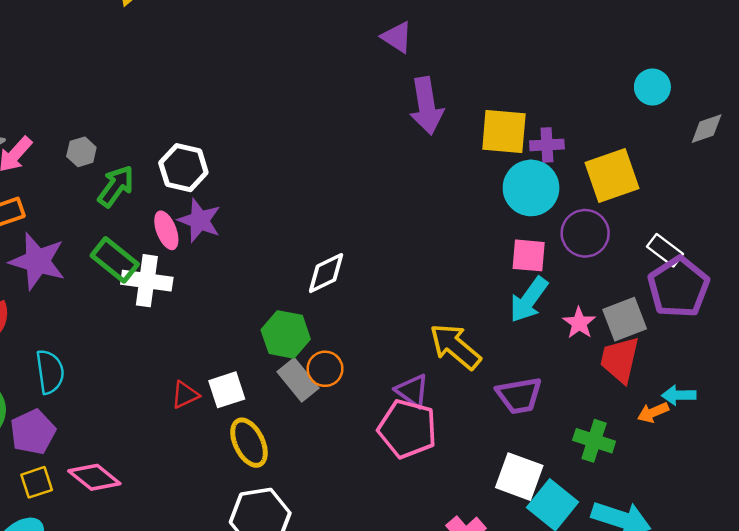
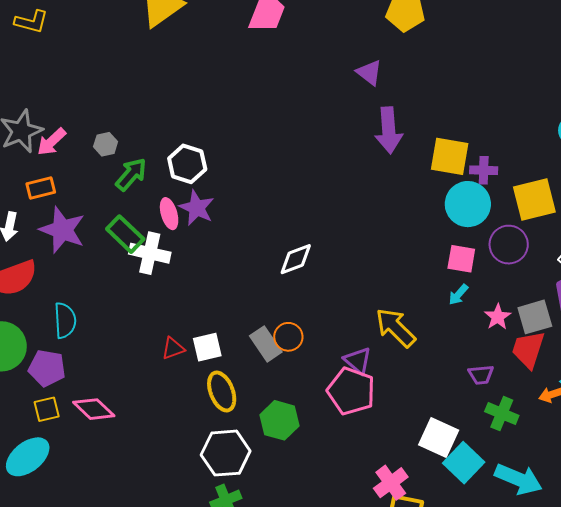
cyan arrow: (529, 300) -> (458, 295), size x0.6
green hexagon: (286, 334) -> (279, 420), moved
purple trapezoid: (519, 395) -> (481, 375), moved, size x0.7
purple pentagon: (33, 432) -> (47, 368), turned 30

